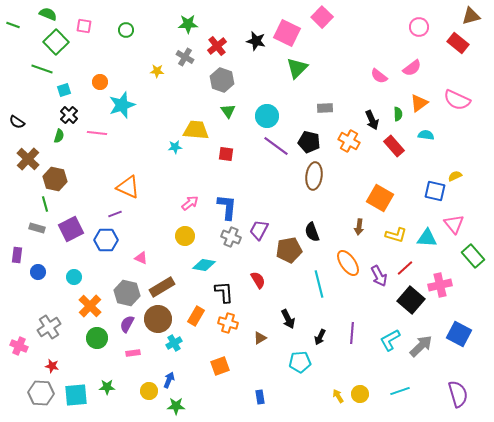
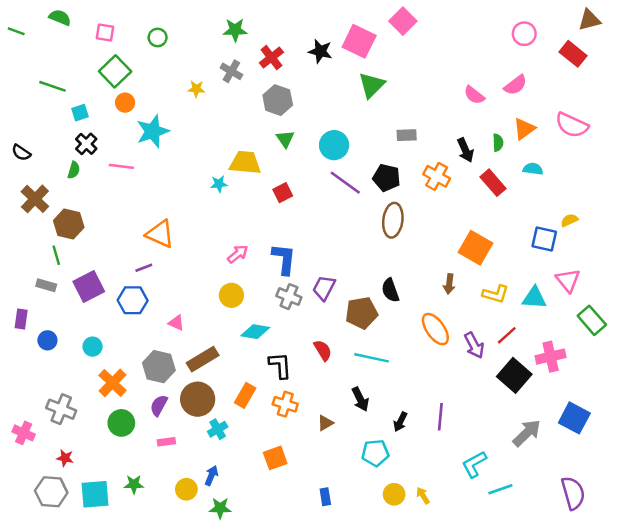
green square: (56, 42) -> (115, 71), moved
red square: (226, 154) -> (283, 193), turned -35
cyan line: (319, 284) -> (372, 358), moved, turned -64
gray cross: (49, 327) -> (61, 409), turned -35
cyan L-shape: (390, 340) -> (474, 464), moved
yellow circle: (360, 394) -> (394, 494), moved

